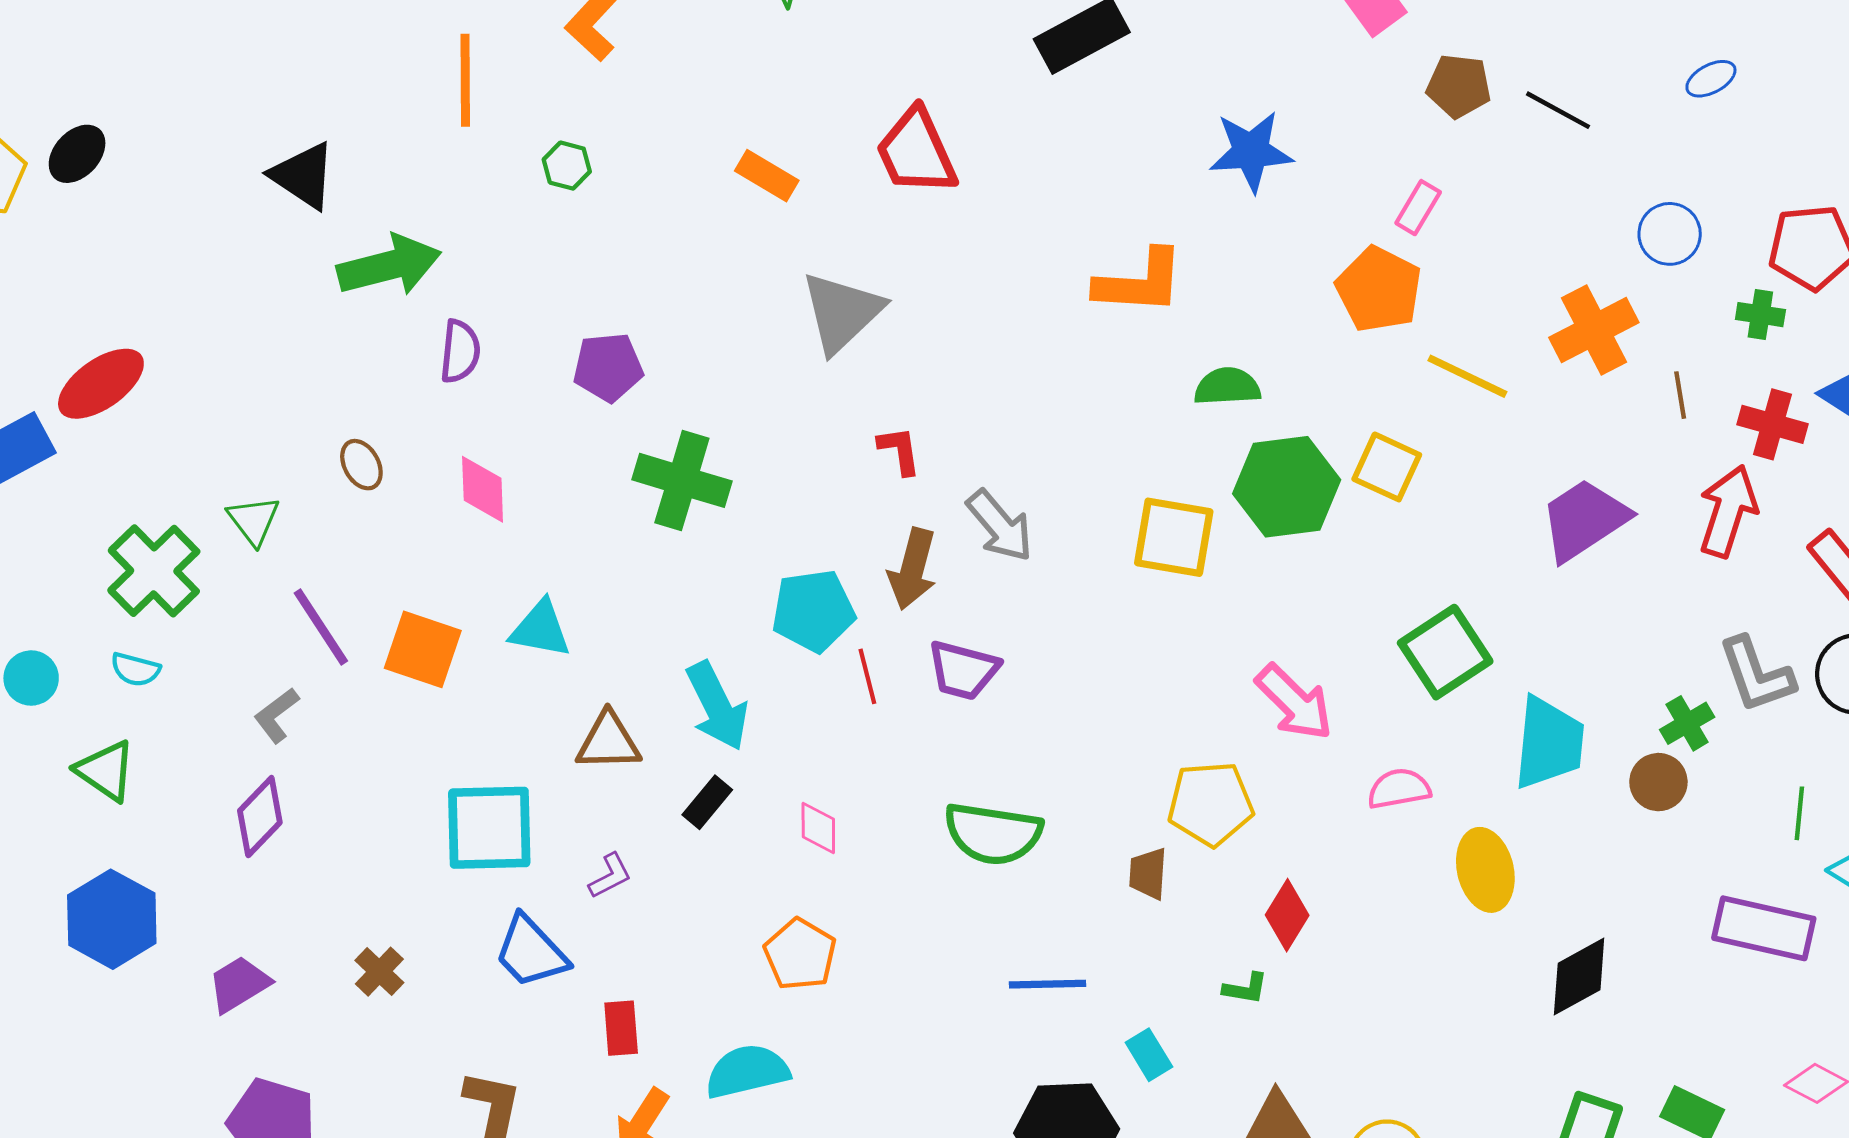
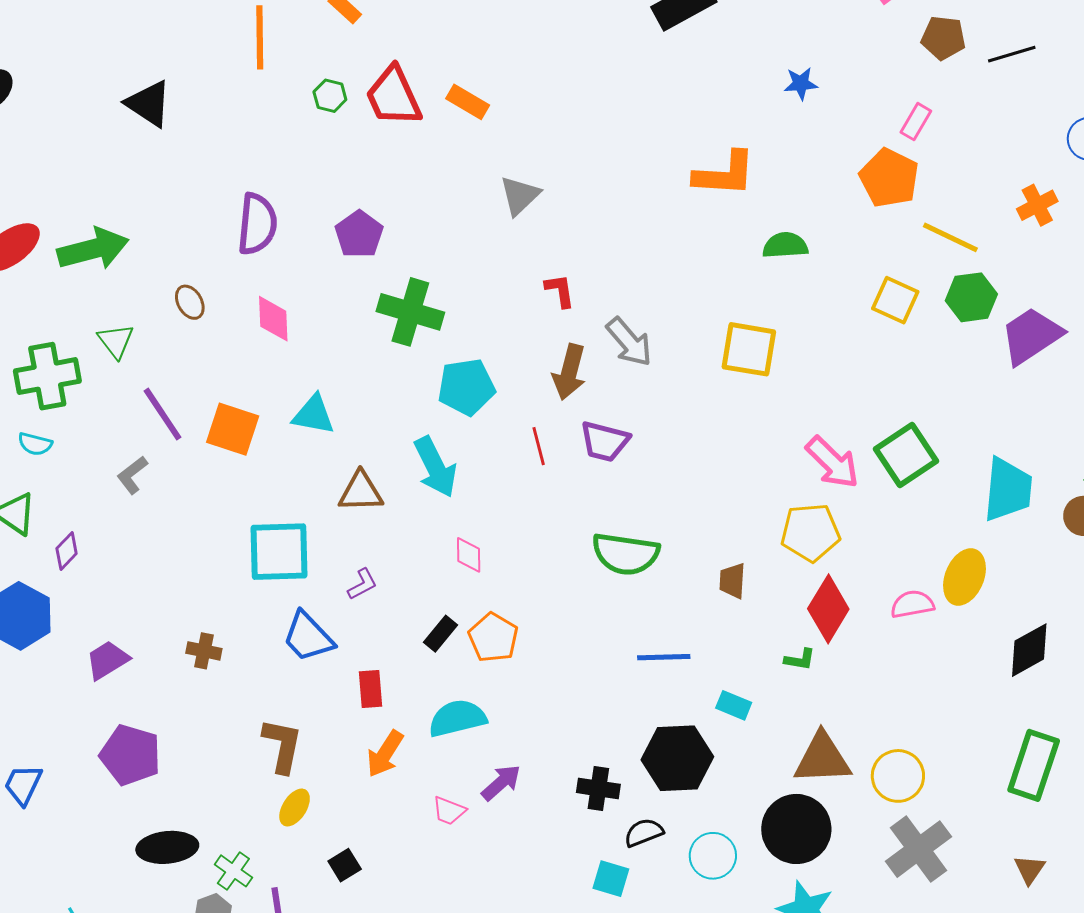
black line: (1558, 110) -> (1012, 54), turned -45
blue star: (1251, 151) -> (801, 84), size x0.6
red trapezoid: (916, 152) -> (393, 96), moved
green arrow: (389, 266) -> (93, 249), moved
gray triangle: (842, 312) -> (520, 196), size x0.7
orange cross: (1594, 330) -> (1037, 205), size x0.7
purple semicircle: (460, 351) -> (257, 224), size x1.4
purple pentagon: (608, 367) -> (359, 234), turned -30
green hexagon: (1287, 487) -> (971, 297), moved, size x0.7
green cross: (154, 571) -> (47, 376), turned 34
cyan pentagon: (813, 611) -> (466, 387), moved
green square: (1445, 652) -> (906, 455), moved
pink semicircle: (1399, 789) -> (912, 604), moved
black rectangle: (707, 802) -> (441, 634), moved
yellow pentagon: (1210, 804) -> (810, 532), moved
purple diamond: (260, 817) -> (67, 551), moved, size x0.7
pink diamond: (818, 828) -> (469, 555), moved
yellow ellipse: (1485, 870) -> (964, 577), turned 36
red diamond: (1287, 915) -> (828, 609), size x1.4
brown cross: (379, 972) -> (204, 651), turned -32
cyan rectangle: (1149, 1055) -> (734, 705), turned -36

